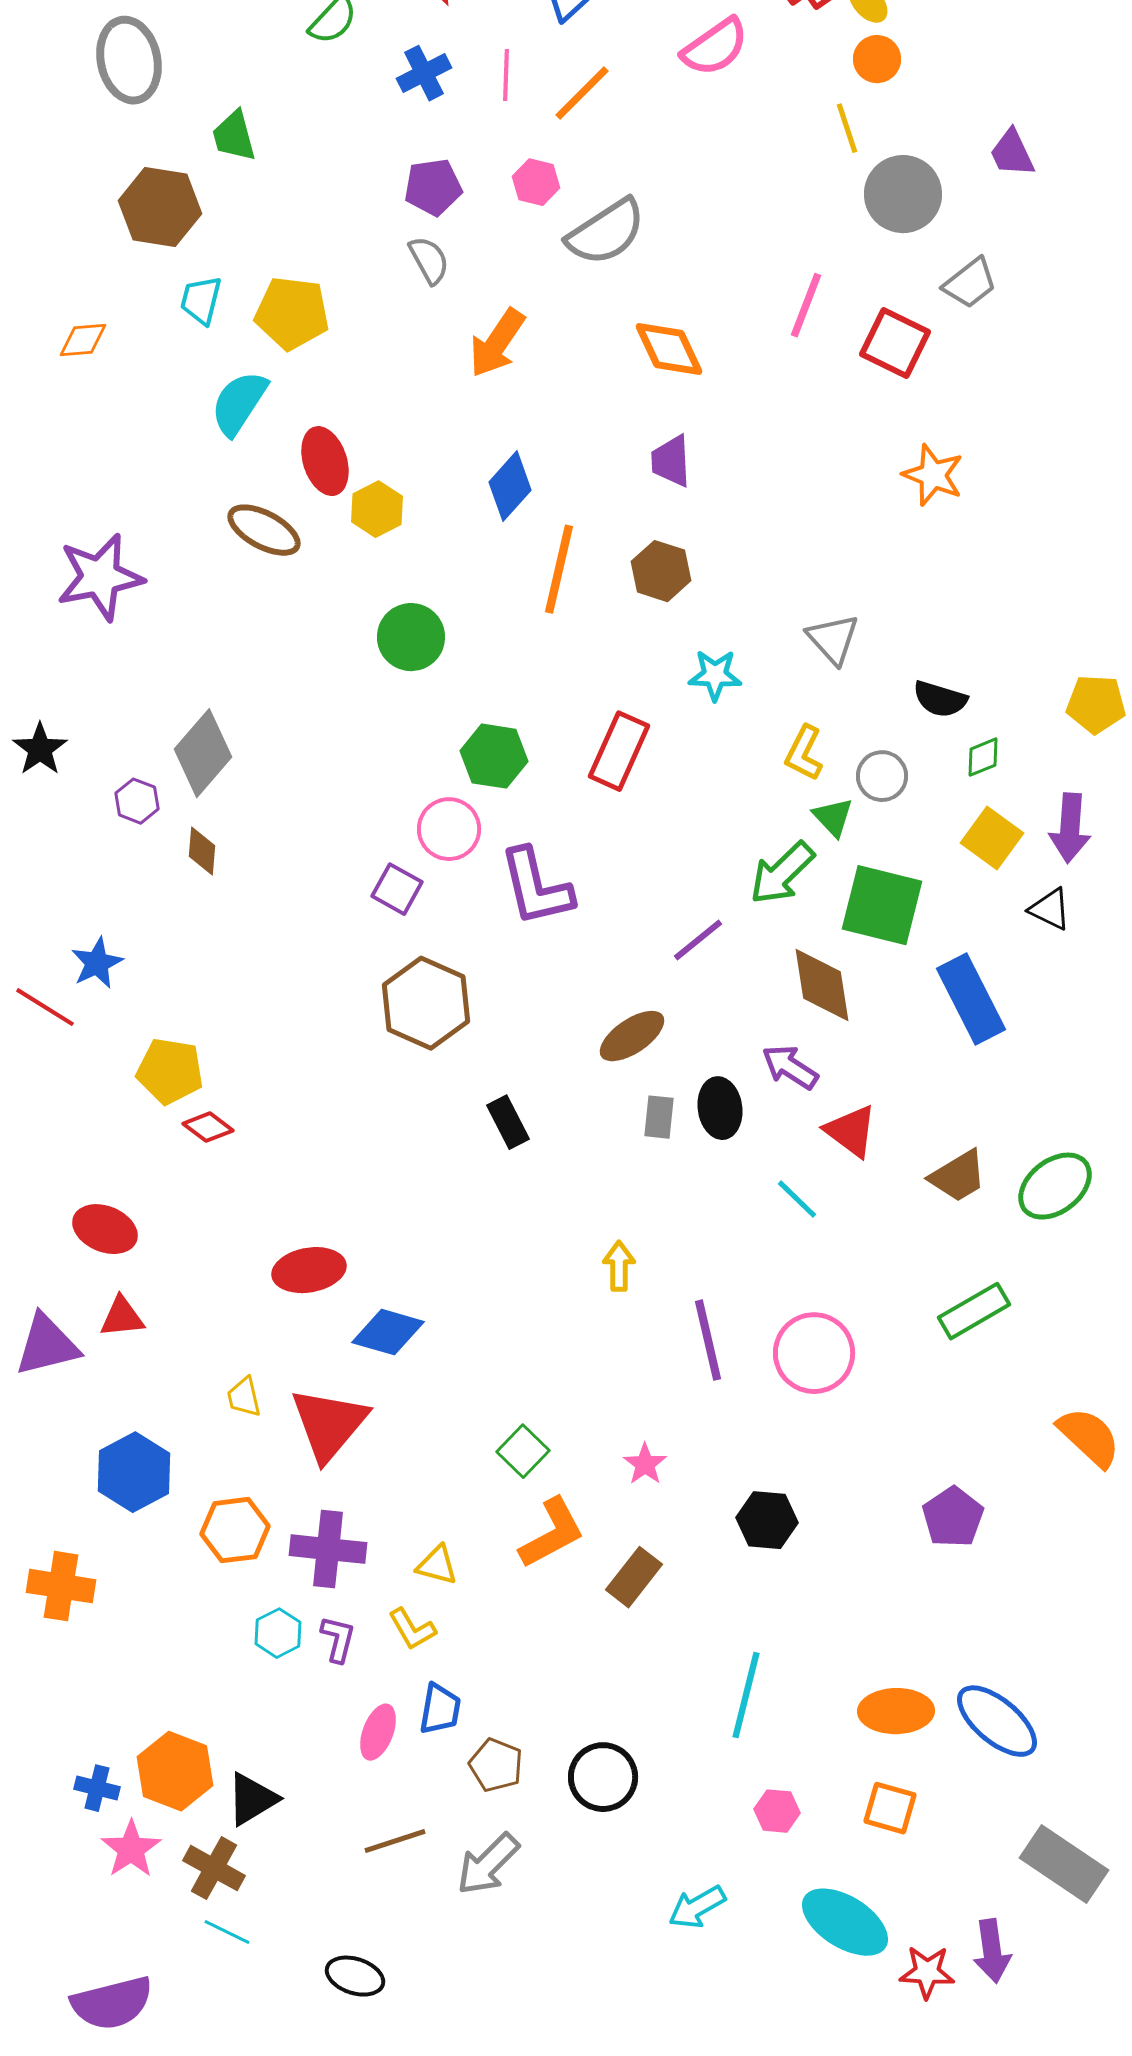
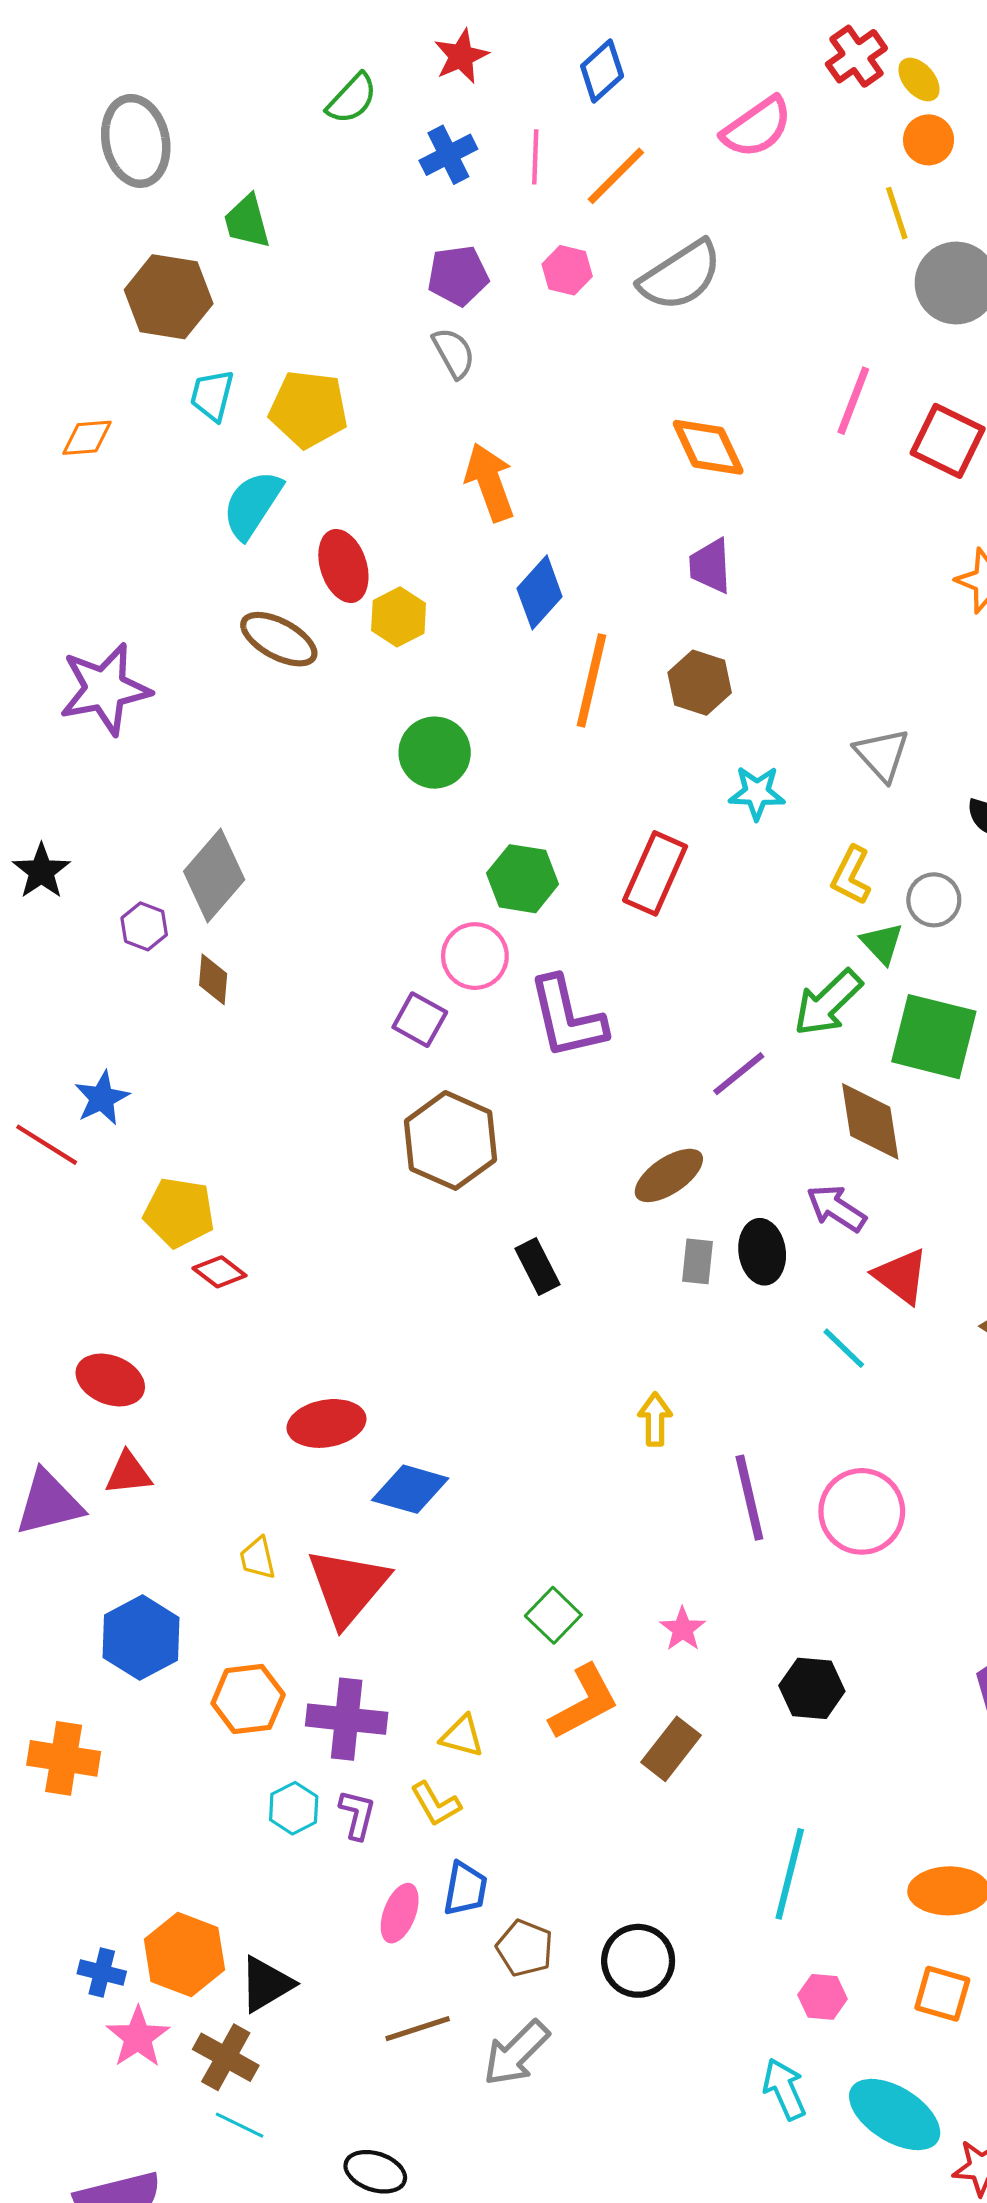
gray semicircle: (606, 232) -> (681, 276), moved
orange arrow: (497, 343) -> (490, 482), moved, turned 126
cyan arrow: (697, 1907) -> (784, 2089), moved, turned 96

